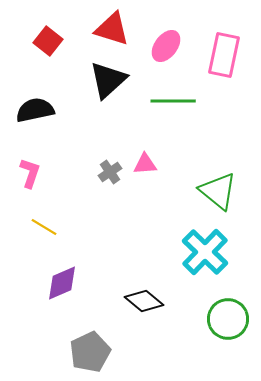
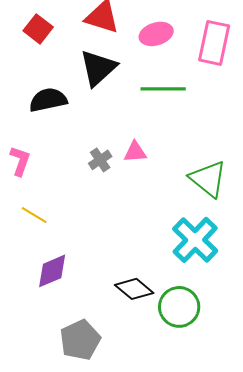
pink ellipse: (166, 46) -> (156, 34), turned 36
black semicircle: (35, 110) -> (48, 100), moved
green circle: (228, 319) -> (179, 307), moved

